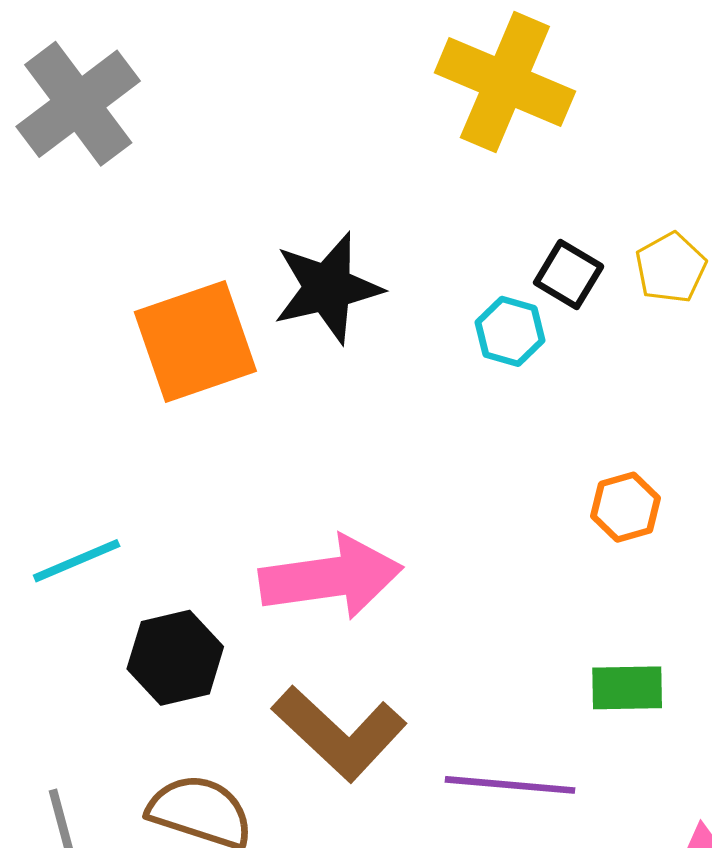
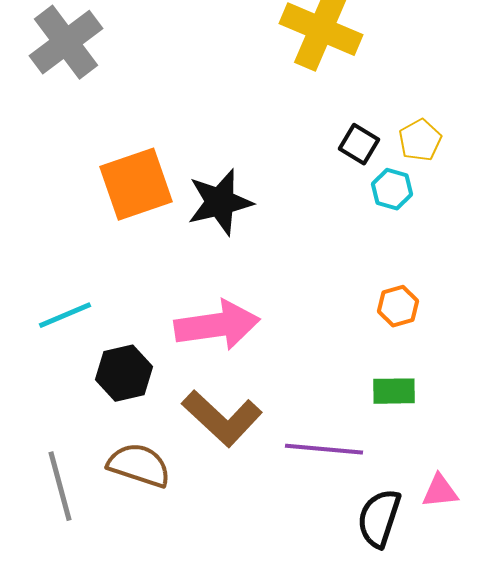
black star: (328, 288) -> (220, 202), moved
cyan hexagon: (510, 331) -> (392, 189), moved
orange hexagon: (625, 507) -> (398, 306), moved

